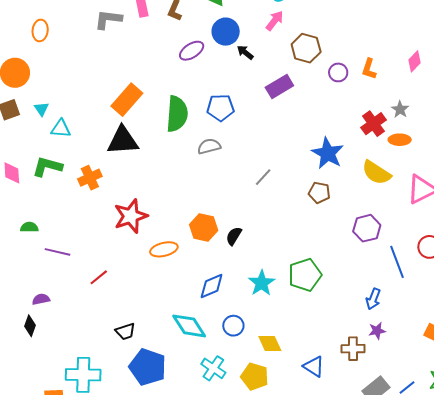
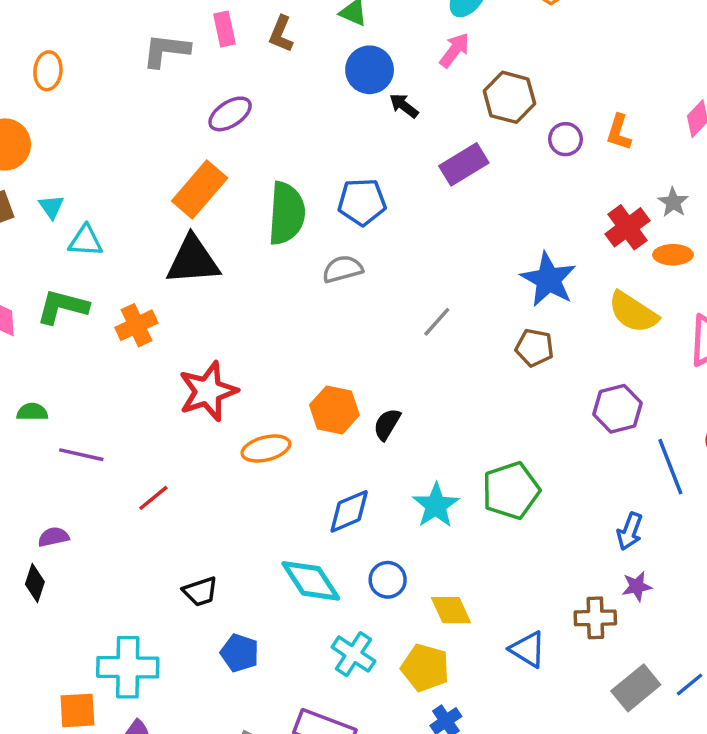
purple ellipse: (192, 51) -> (230, 114), moved
blue pentagon: (148, 367) -> (240, 653), size x0.6

